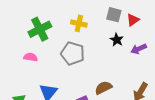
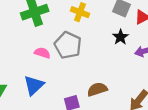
pink semicircle: (31, 57) -> (42, 53), moved

